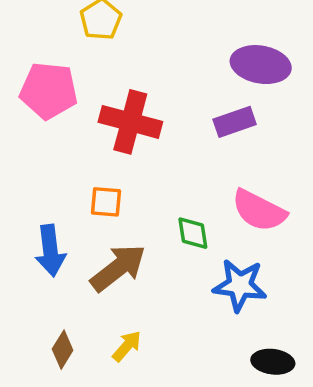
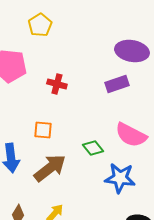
red cross: (130, 122) -> (57, 84), size x0.6
green diamond: (193, 233) -> (93, 148), turned -30

